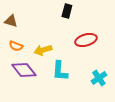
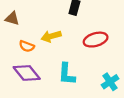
orange semicircle: (16, 46) -> (27, 46), moved
yellow arrow: (43, 50) -> (51, 36), moved

